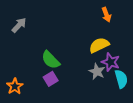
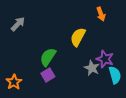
yellow semicircle: (99, 45) -> (78, 37), moved, turned -36
green semicircle: (51, 60) -> (48, 57), turned 78

